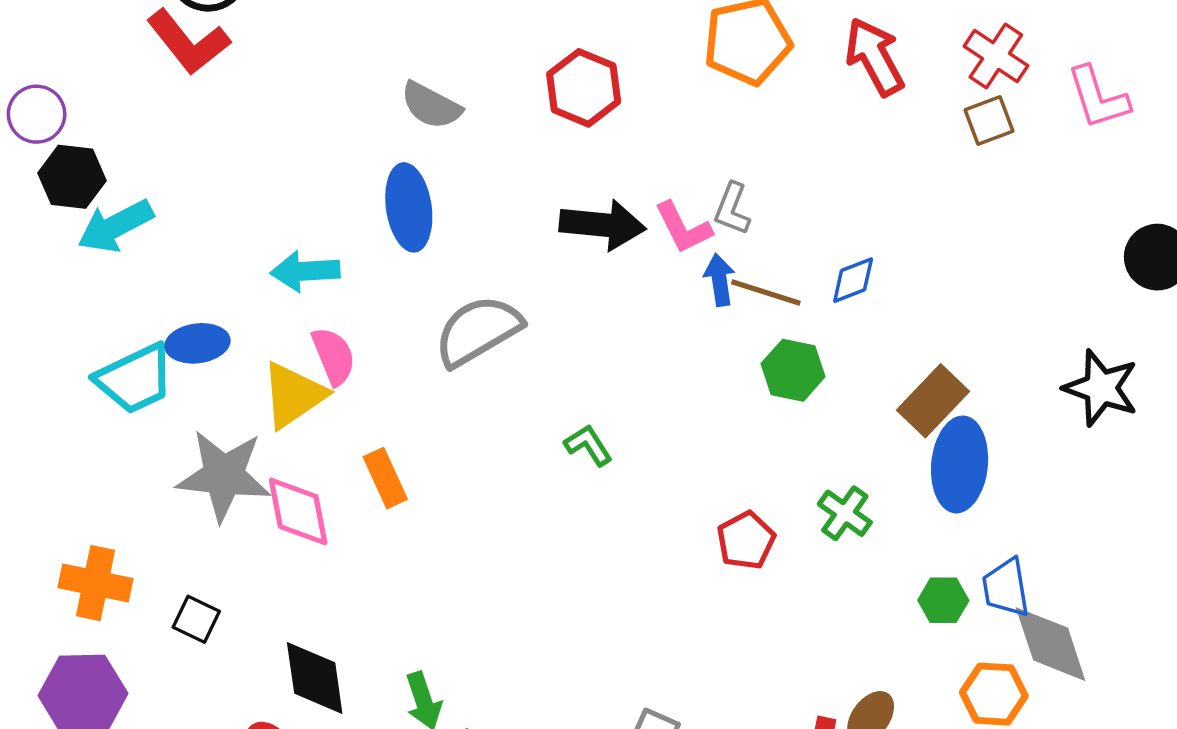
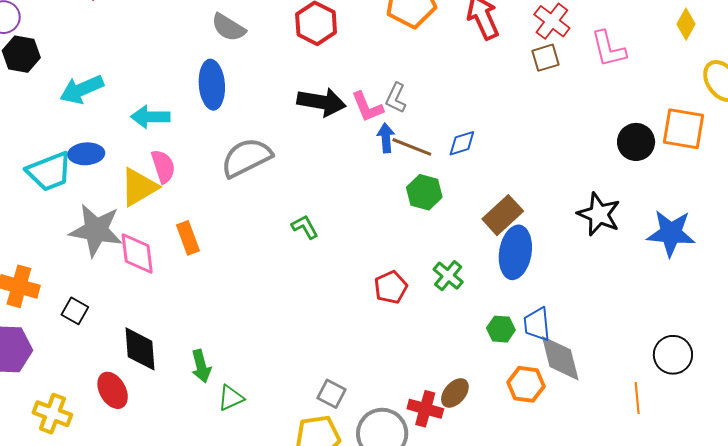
cyan arrow: (115, 226) -> (82, 89), moved

